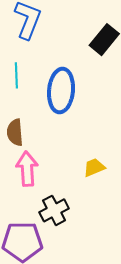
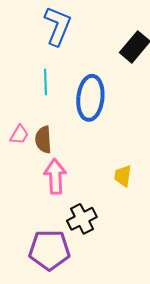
yellow trapezoid: (94, 167) -> (123, 176), turned -60

